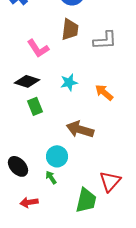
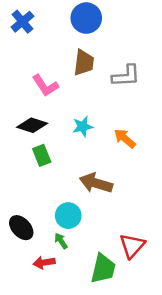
red arrow: (29, 202) -> (44, 263), moved

